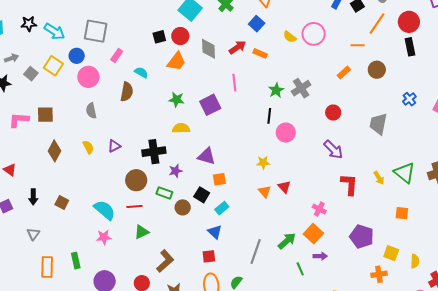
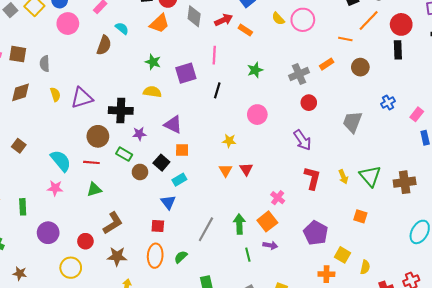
gray cross: (301, 88) -> (299, 74), moved
gray semicircle: (91, 111) -> (45, 64), moved
black line: (269, 116) -> (217, 90), moved
purple triangle: (114, 146) -> (82, 98), size x1.6
brown diamond: (54, 151) -> (21, 92), turned 35
green arrow: (287, 241) -> (239, 224), turned -60

